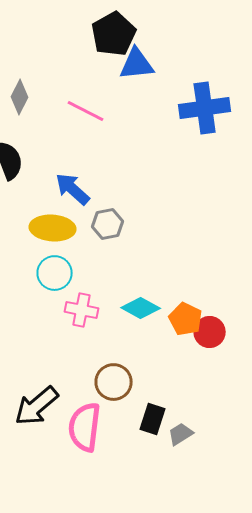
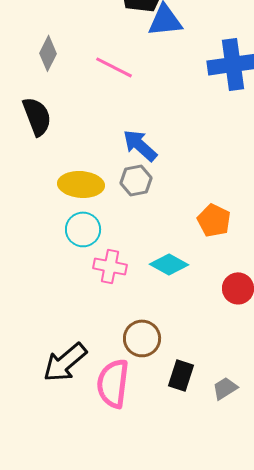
blue arrow: (73, 189) -> (140, 145), moved
orange pentagon: (186, 319) -> (214, 220), moved
gray trapezoid: (181, 434) -> (225, 388), moved

